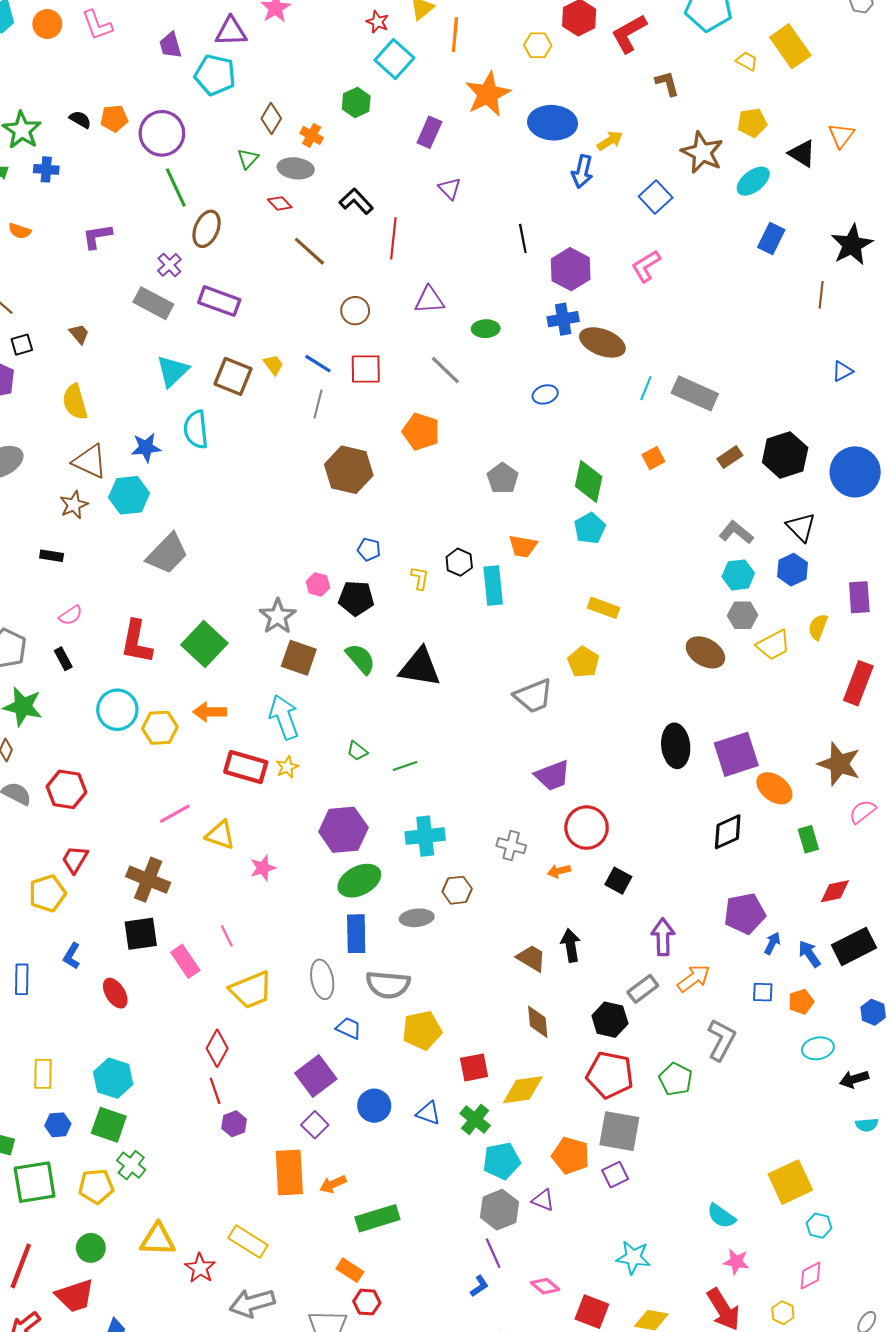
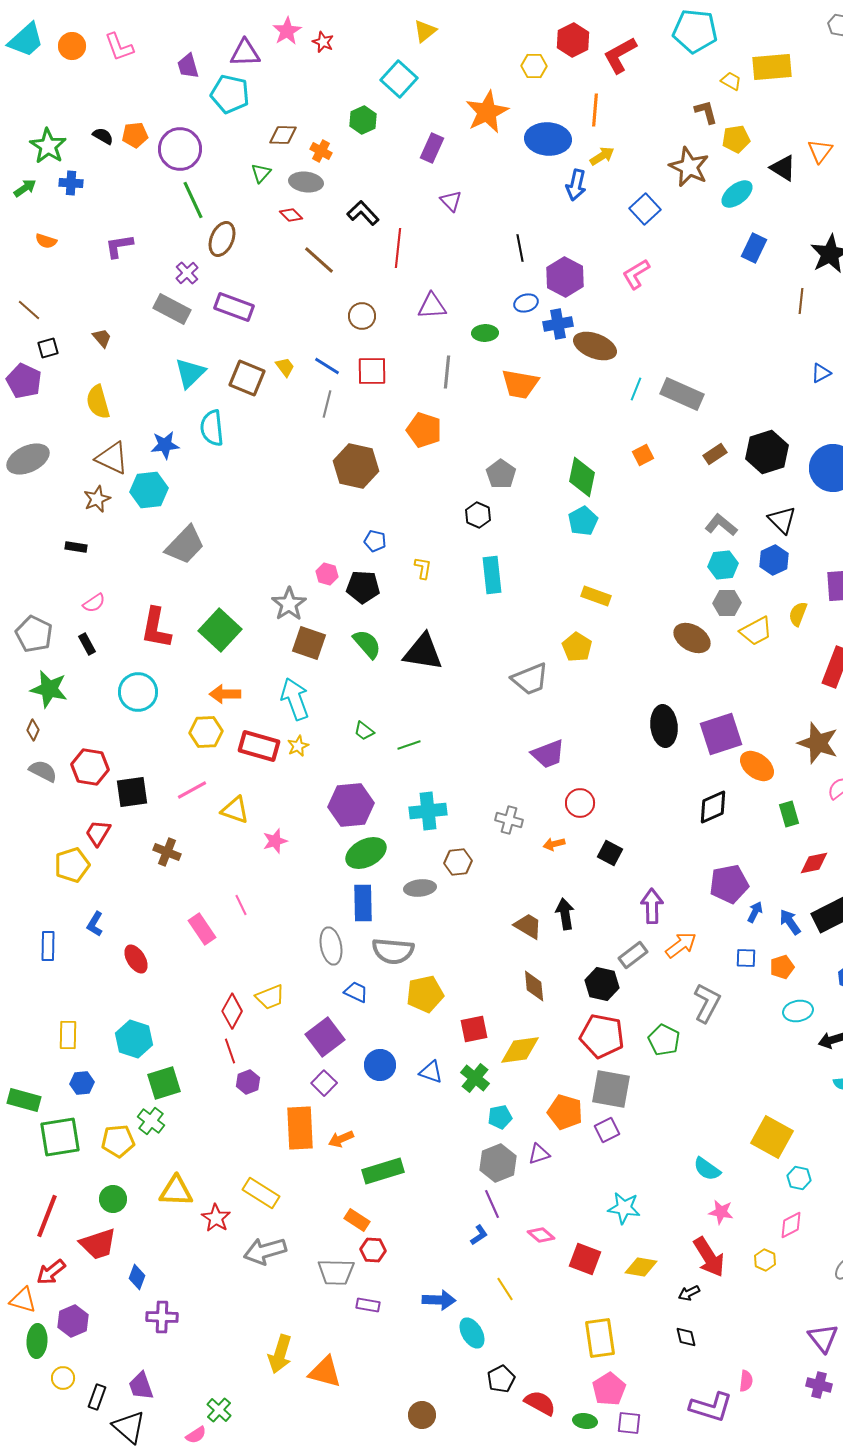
red star: (377, 22) -> (323, 42), moved
orange line: (455, 35) -> (595, 110), moved
yellow rectangle: (790, 46) -> (772, 67), turned -60
brown L-shape: (667, 83) -> (706, 112), moved
brown diamond: (271, 118) -> (283, 135), turned 60
gray line: (445, 370) -> (447, 372), turned 52
blue ellipse: (545, 394) -> (526, 303), moved
orange trapezoid: (523, 546) -> (520, 384), moved, size x1.4
black hexagon: (459, 562) -> (478, 515), moved
yellow hexagon: (160, 728) -> (206, 732), moved
red circle: (587, 828) -> (580, 803), size x0.7
brown cross: (148, 880) -> (167, 852), size x0.7
black square: (141, 934) -> (132, 792), moved
yellow trapezoid: (251, 990) -> (270, 997), moved, size x0.7
green square: (109, 1125) -> (164, 1083), moved, turned -36
cyan pentagon: (502, 1161) -> (500, 1117), size x0.7
yellow square: (790, 1182) -> (772, 1137), turned -36
purple triangle: (543, 1200) -> (539, 1154), turned -40

